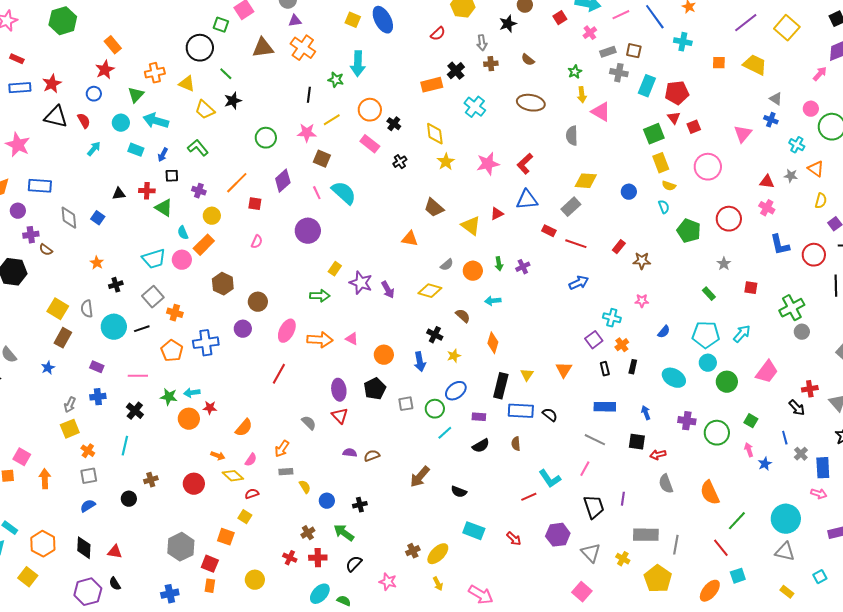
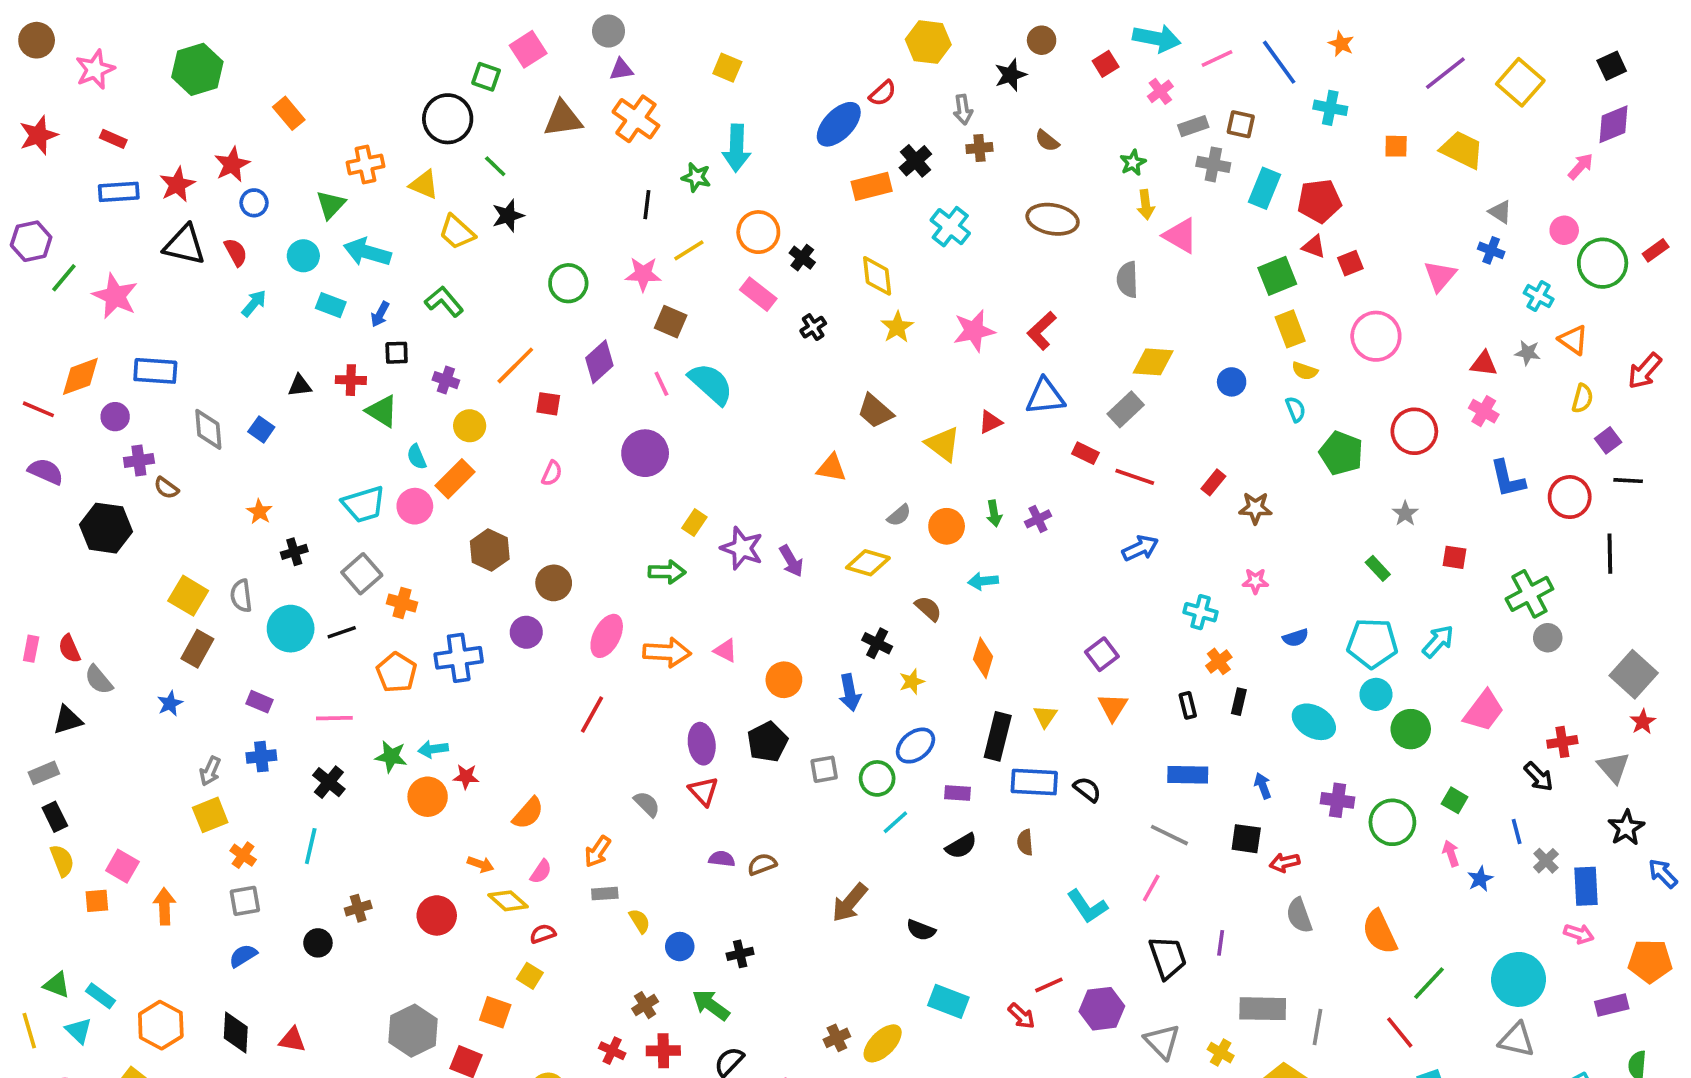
blue ellipse: (383, 20) -> (839, 124), moved, turned 72
red star: (105, 70) -> (232, 164), moved
red triangle: (674, 118) -> (1314, 247), turned -32
blue semicircle: (664, 332) -> (1296, 638), turned 32
purple square: (594, 340) -> (1102, 654), moved
red line: (529, 497) -> (1049, 985), moved

